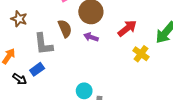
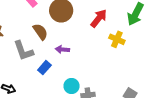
purple arrow: (91, 37) -> (62, 49), moved
blue rectangle: (37, 69) -> (44, 68), moved

